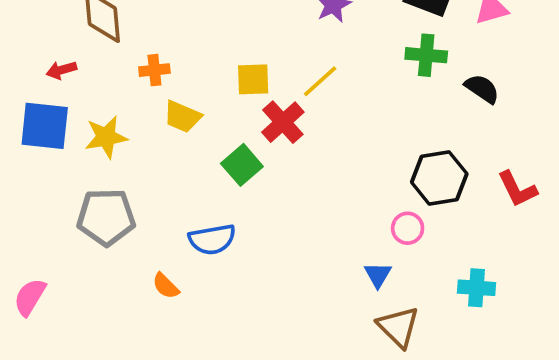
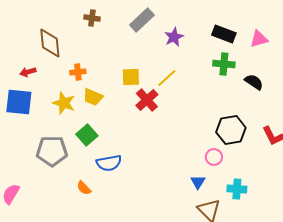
yellow star: (106, 137) -> (64, 103), moved, turned 30
green square: (242, 165) -> (87, 135), moved
cyan cross: (476, 288) -> (237, 189), moved

